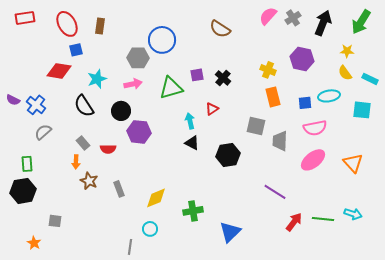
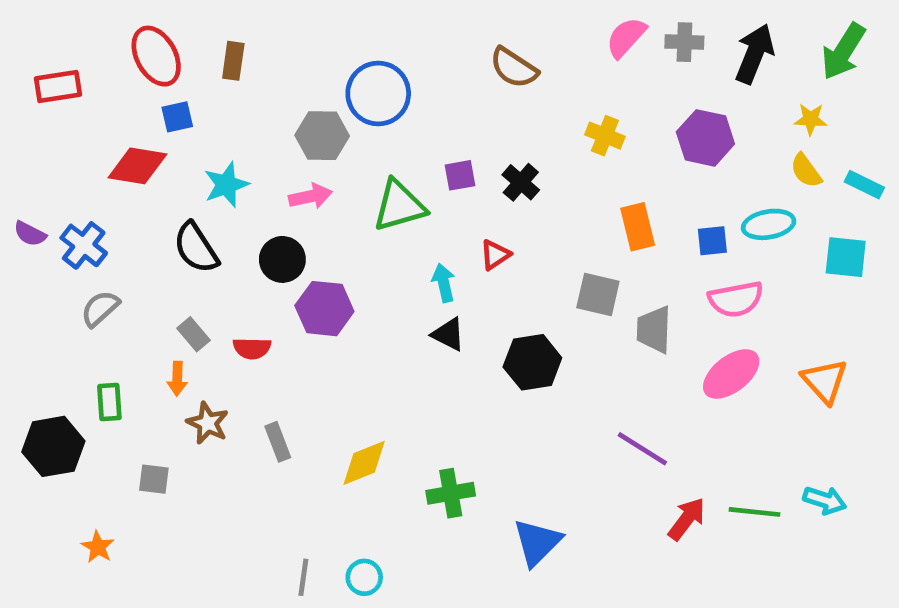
red rectangle: (25, 18) -> (58, 86), moved
gray cross: (293, 18) -> (684, 42), turned 35
yellow cross: (268, 70) -> (605, 136), moved
green rectangle: (27, 164) -> (109, 402), moved
gray square: (55, 221) -> (154, 479), moved
cyan circle: (150, 229) -> (364, 577), moved
orange star: (34, 243) -> (98, 547), moved

